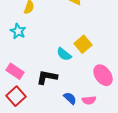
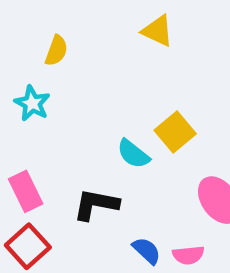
pink rectangle: (15, 71) -> (26, 191), turned 30

